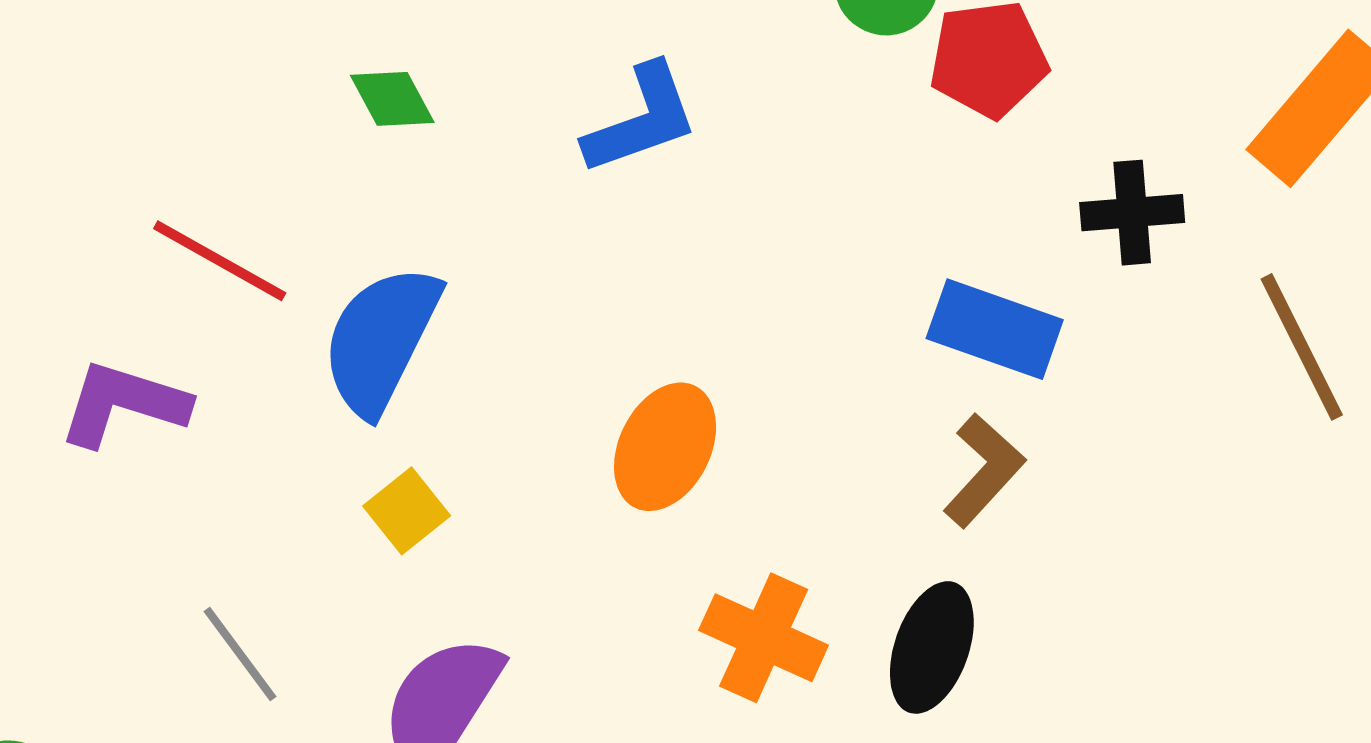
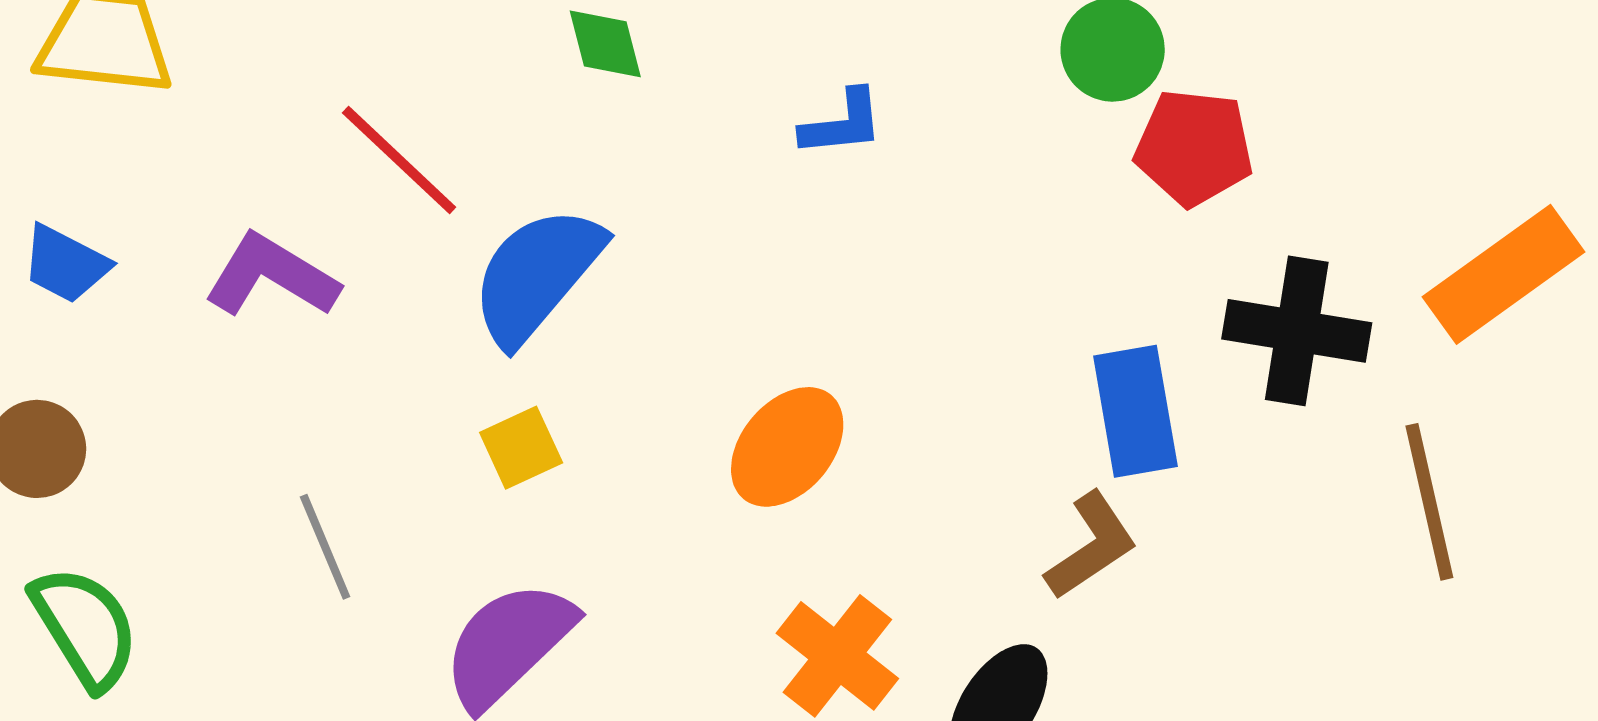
blue L-shape: (641, 119) -> (842, 123), size x0.7
black cross: (1132, 213) -> (1297, 331), size x1.4
blue rectangle: (995, 329) -> (1135, 411), turned 47

